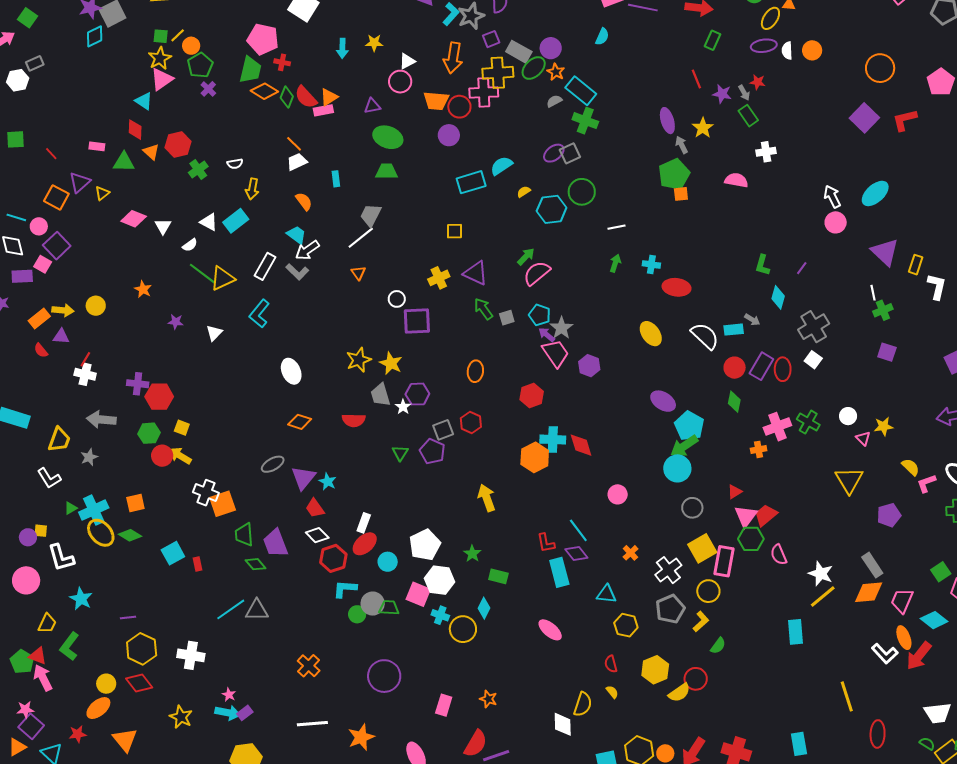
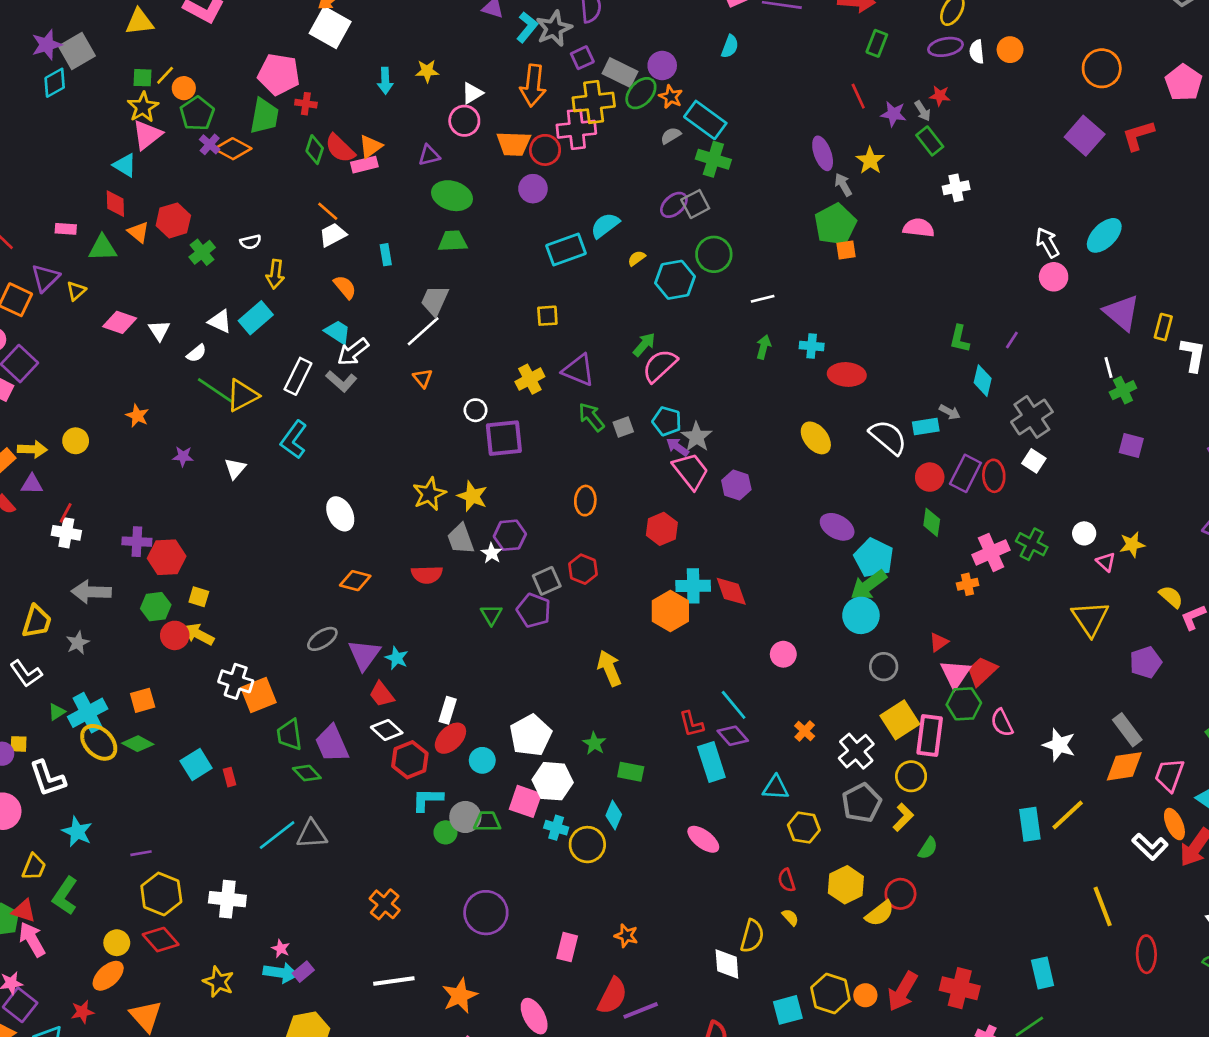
orange diamond: (264, 91) -> (233, 149), moved
yellow line: (823, 597) -> (1068, 815), moved

